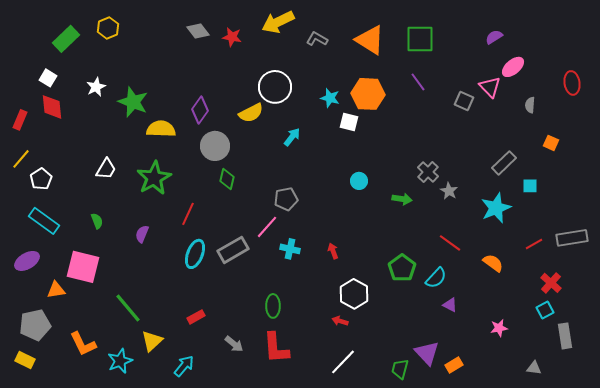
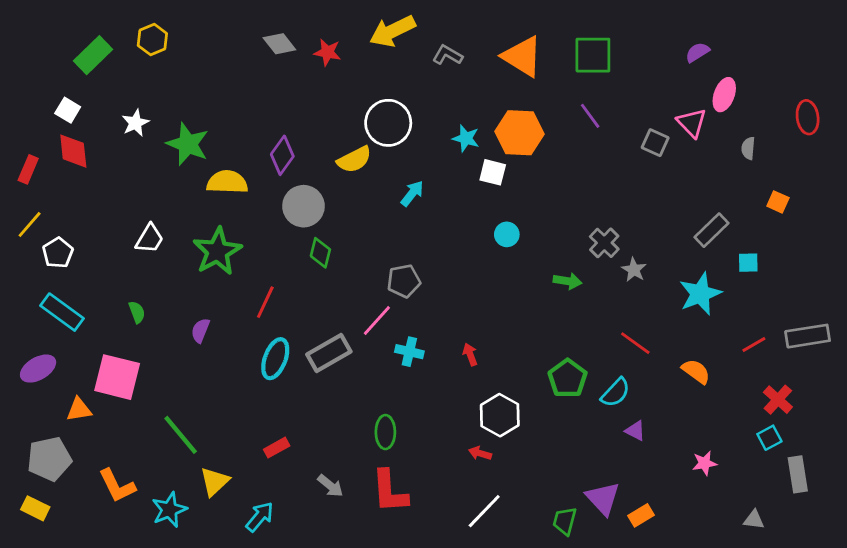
pink ellipse: (513, 67) -> (724, 95), turned -30
cyan circle: (359, 181) -> (507, 234), moved

